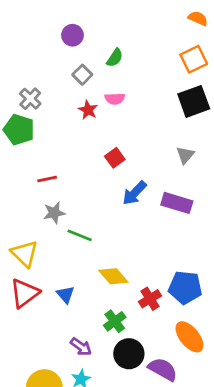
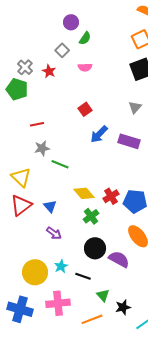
purple circle: (72, 35) -> (71, 22), moved
red star: (88, 110) -> (49, 71), moved
red cross: (150, 299) -> (111, 196), moved
green cross: (115, 321) -> (91, 216), moved
purple arrow: (81, 347) -> (54, 233), moved

